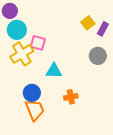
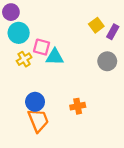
yellow cross: (22, 54) -> (24, 59), size x0.6
cyan triangle: (54, 71) -> (55, 57), moved

